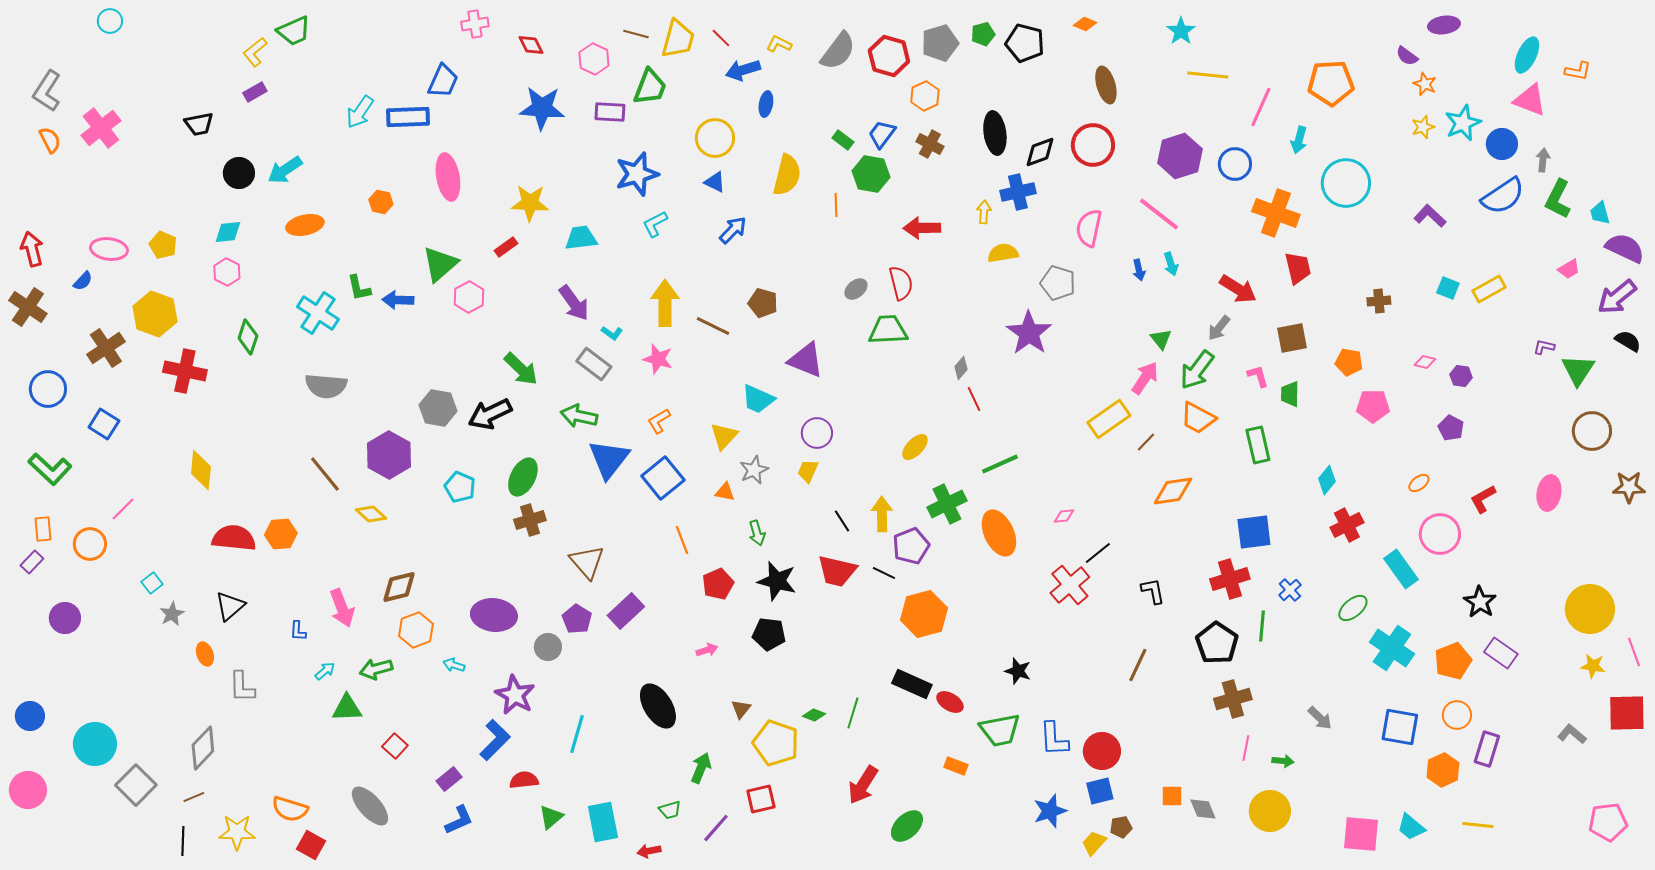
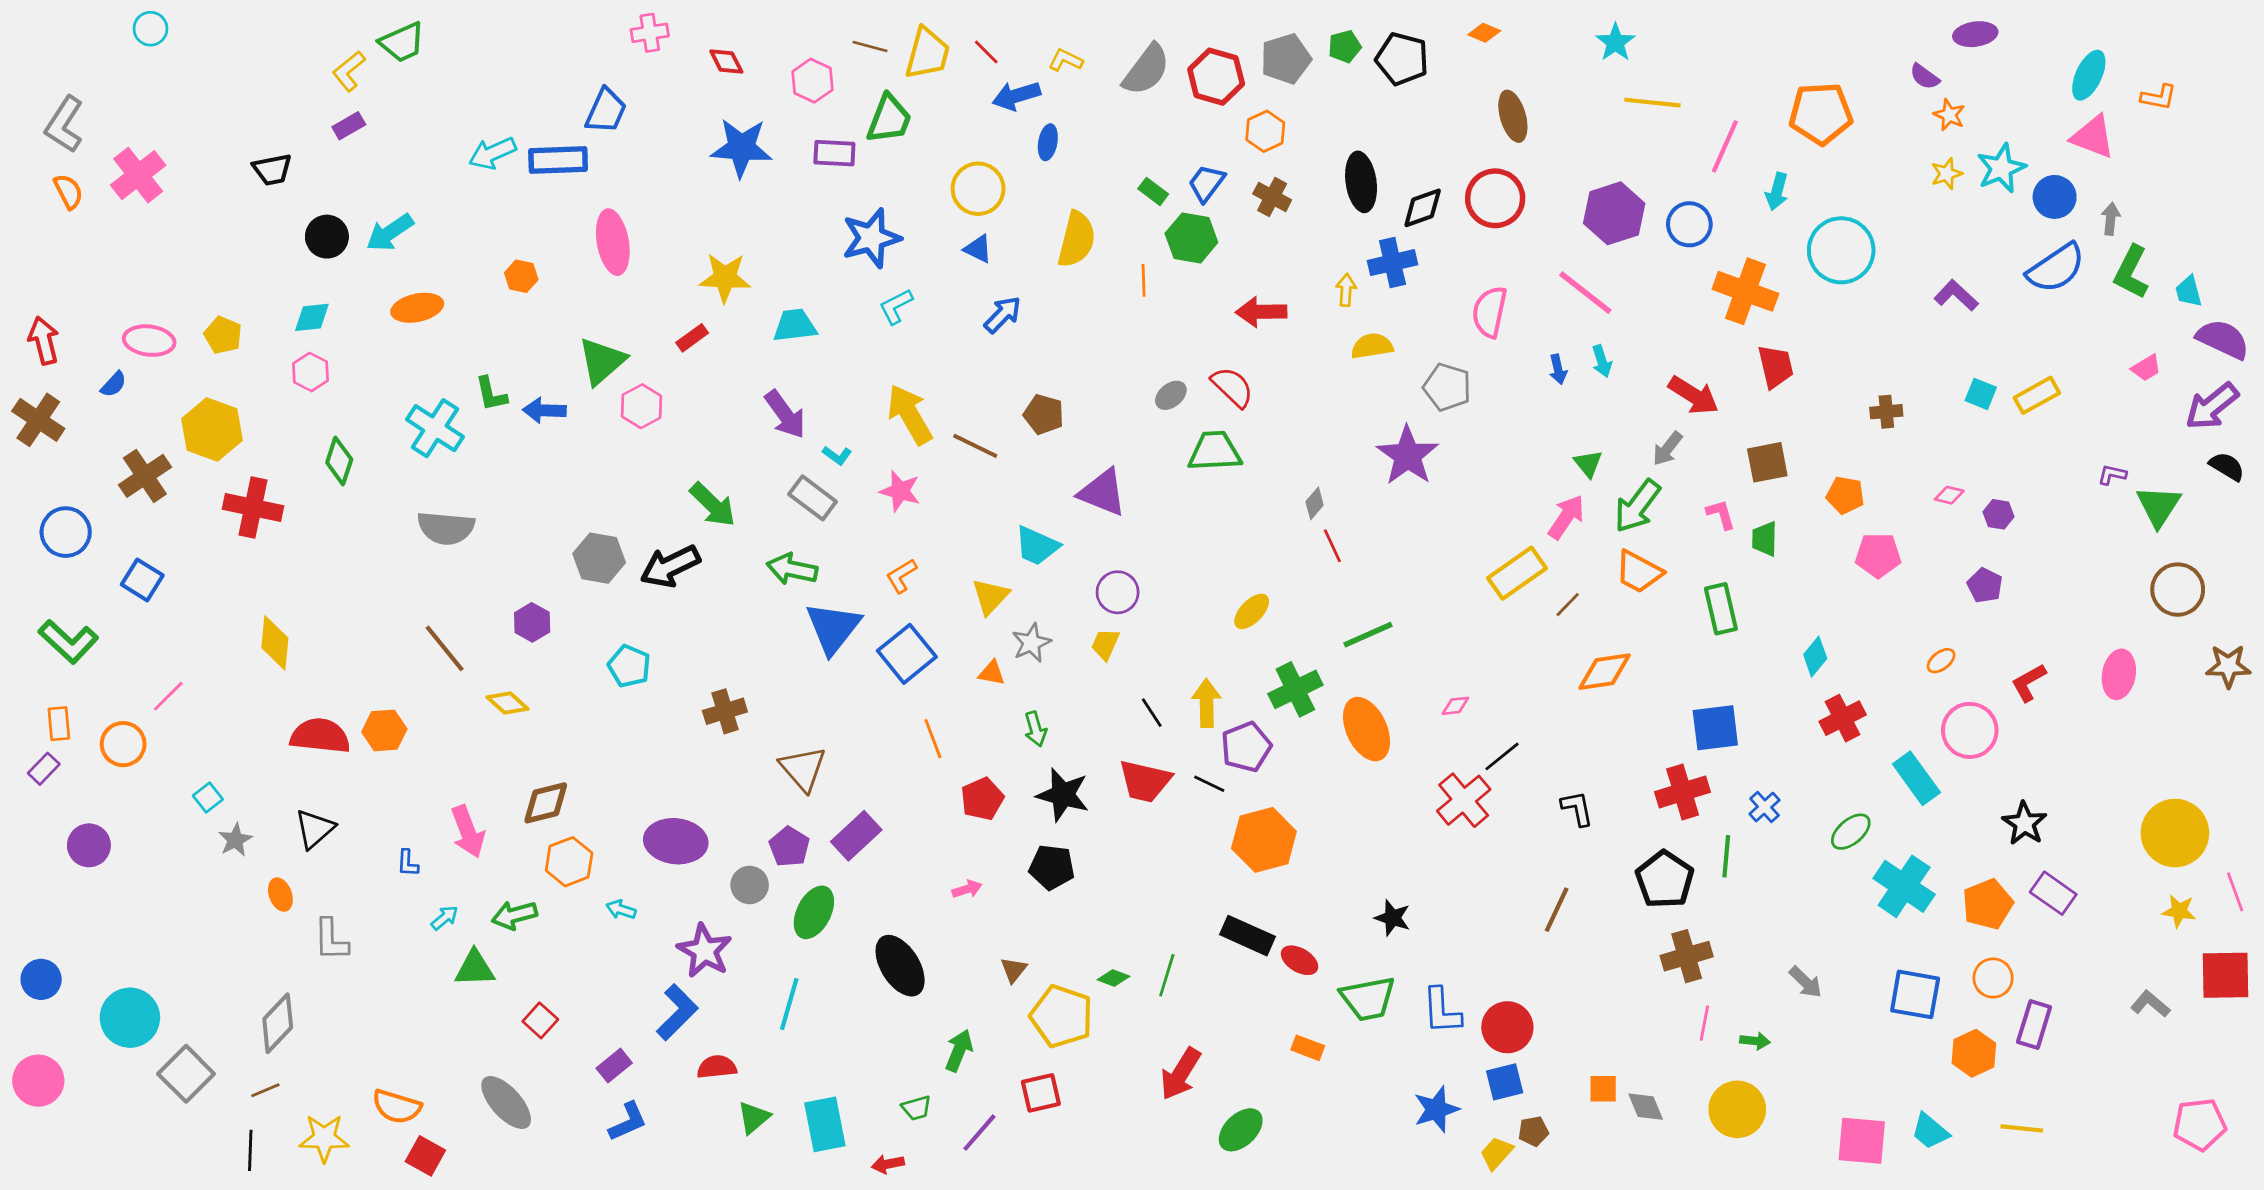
cyan arrow: (360, 112) -> (492, 153), turned 32
red semicircle: (901, 283) -> (1232, 387), turned -32
yellow arrow: (665, 303) -> (910, 414), turned -30
purple hexagon: (389, 455) -> (532, 622), size x0.6
green ellipse: (523, 477) -> (814, 912), moved

